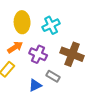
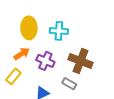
cyan cross: (51, 25) -> (59, 31), turned 30
gray rectangle: (53, 76) -> (69, 84), moved

